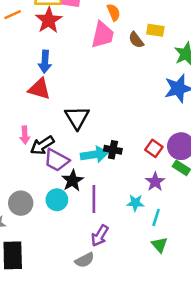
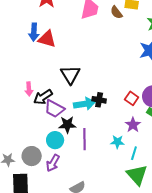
blue arrow: (45, 62) -> (34, 32), moved
red triangle: (39, 89) -> (47, 39), moved
black star: (73, 181) -> (67, 125), turned 30
gray circle: (21, 203) -> (32, 156), moved
purple arrow: (100, 236) -> (53, 163), moved
green triangle: (160, 245) -> (137, 175), size x1.6

